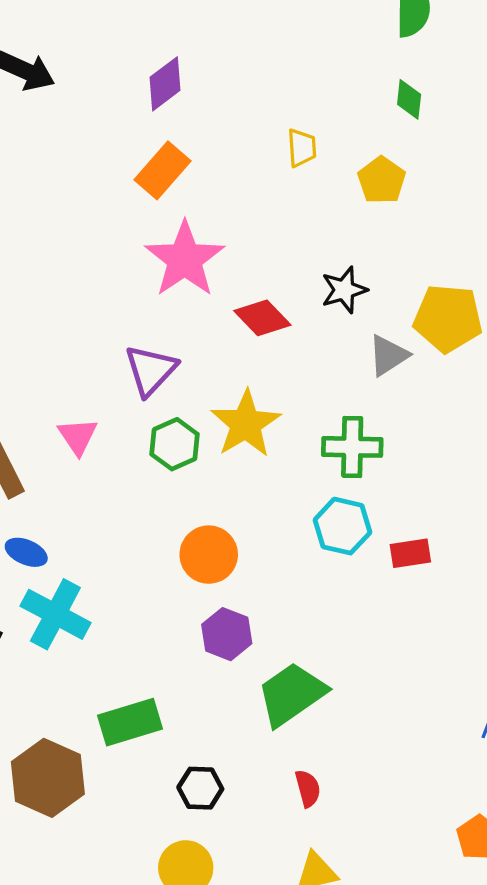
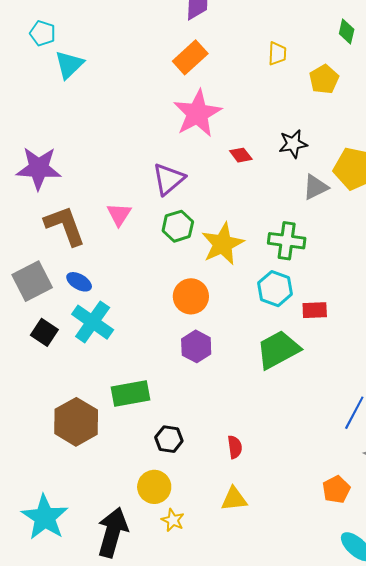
red diamond: (262, 318) -> (241, 155), size x0.7
yellow star: (246, 424) -> (223, 244), moved
green trapezoid: (291, 694) -> (278, 350), moved

